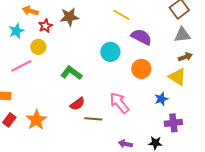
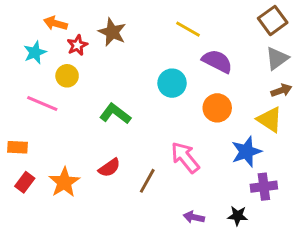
brown star: (69, 17) -> (112, 32), turned 30
gray triangle: (182, 35) -> (277, 58), turned -30
pink line: (21, 66) -> (42, 104), turned 50
blue star: (161, 99) -> (246, 152), size x1.5
red semicircle: (77, 104) -> (109, 168), moved
brown line: (93, 119) -> (147, 181), turned -66

